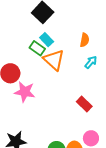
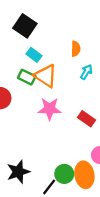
green rectangle: (37, 48) -> (27, 77), moved
pink star: (25, 92) -> (50, 109), moved

